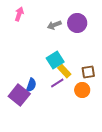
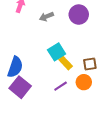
gray arrow: (54, 25) -> (46, 17), moved
purple line: (57, 83) -> (61, 86), moved
blue semicircle: (31, 85) -> (15, 67), moved, size x1.5

